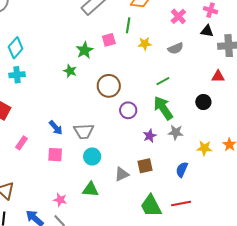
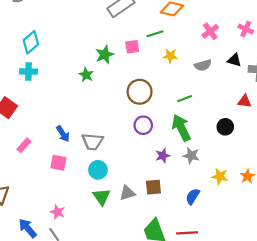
green line: (128, 25) -> (155, 34), turned 56
black triangle: (207, 31) -> (234, 60), moved
brown circle: (109, 86) -> (140, 92), moved
green triangle: (90, 189) -> (102, 197), moved, turned 42

